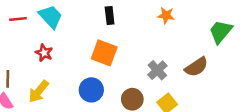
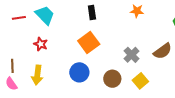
orange square: (104, 53) -> (89, 42), turned 35
yellow arrow: (39, 91) -> (37, 75), turned -30

